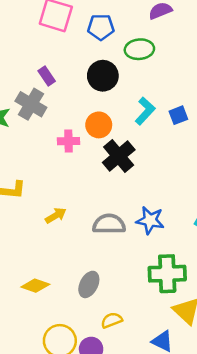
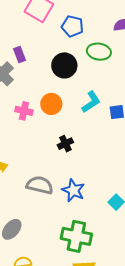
black cross: (119, 156) -> (65, 144), moved, size x0.6

